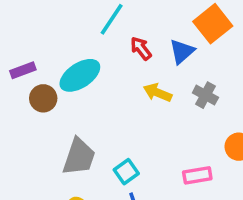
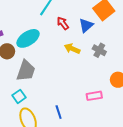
gray trapezoid: (79, 157) -> (26, 71), moved
cyan square: (126, 172) -> (19, 96), moved

